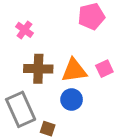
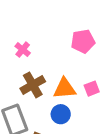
brown cross: (38, 69) -> (33, 85), turned -35

